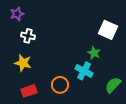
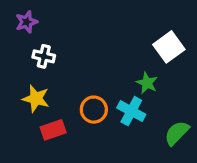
white square: (108, 30) -> (169, 47), turned 30
orange circle: (60, 85) -> (94, 110), moved
red rectangle: (29, 91) -> (53, 130), moved

